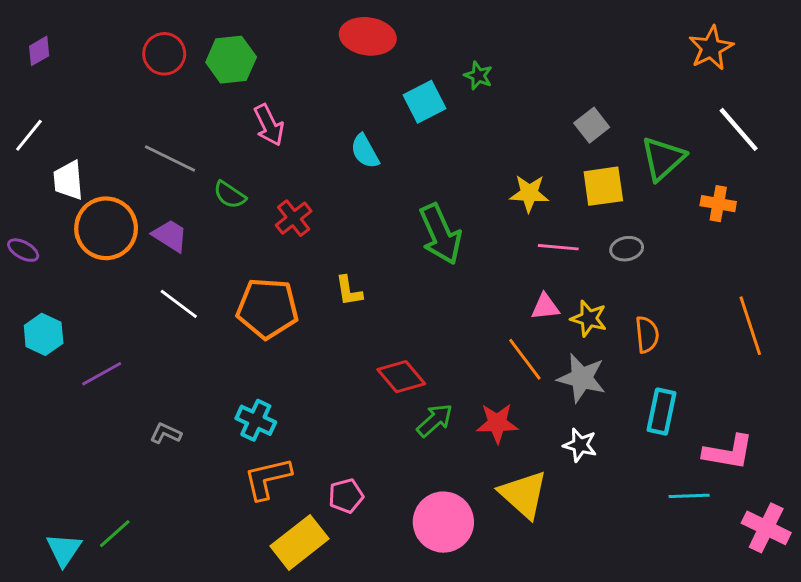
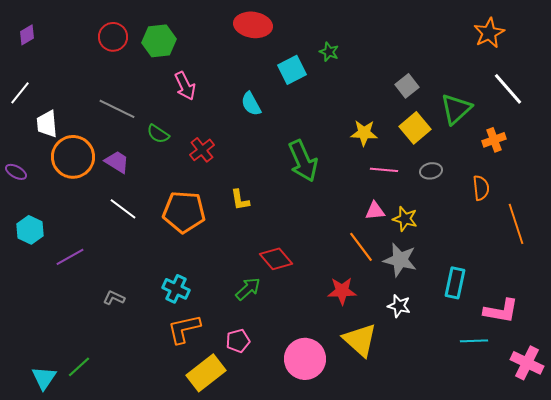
yellow square: (603, 186) -> (415, 128), turned -32
orange cross: (718, 204) -> (494, 140), turned -30
orange semicircle: (647, 334) -> (481, 188), moved
green arrow: (435, 420) -> (248, 289), moved

